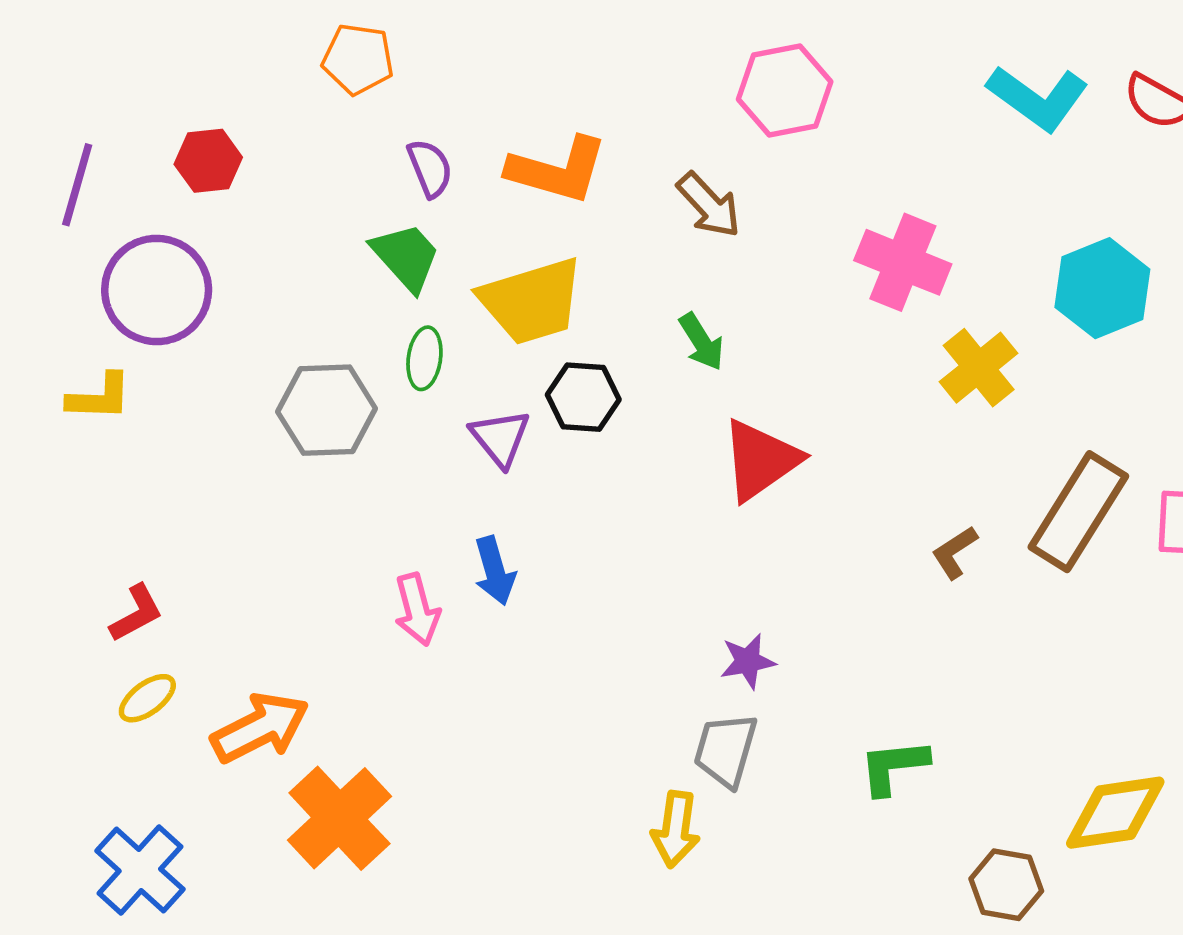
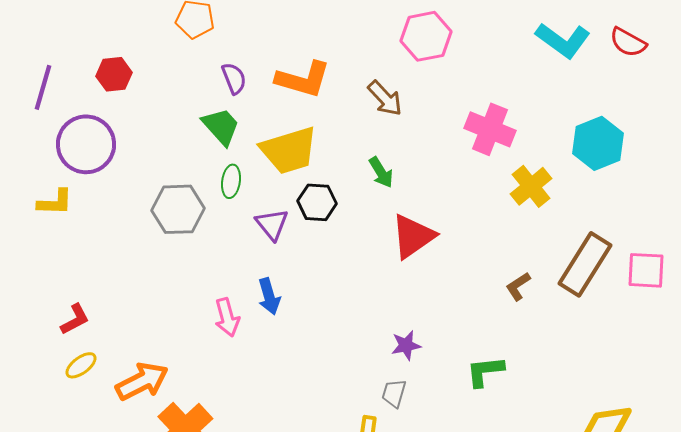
gray trapezoid: (726, 750) -> (394, 393), size x0.7
green L-shape: (894, 767) -> (485, 371), moved

